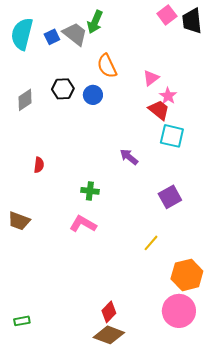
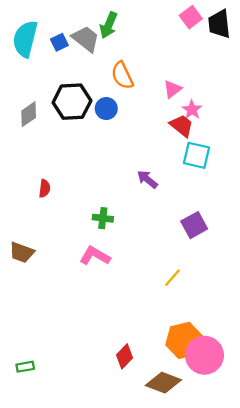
black hexagon: (63, 89) -> (72, 102), size x1.5
orange hexagon: (187, 275) -> (184, 340), moved
brown diamond: (109, 335) -> (163, 383), moved

